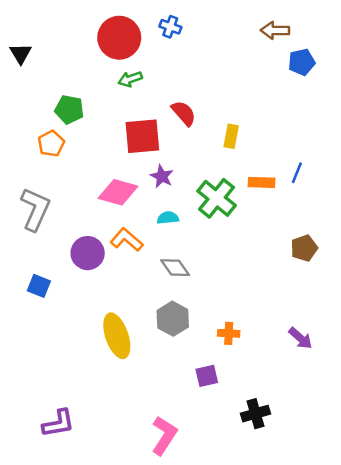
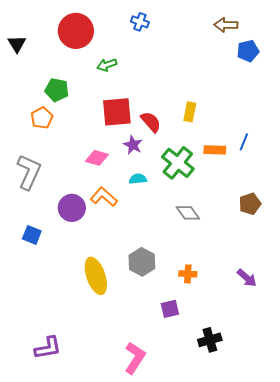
red circle: (119, 38) -> (76, 31), moved
red semicircle: (184, 113) -> (151, 122), moved
pink diamond: (118, 192) -> (97, 158), size x0.7
gray diamond: (175, 268) -> (188, 213), moved

